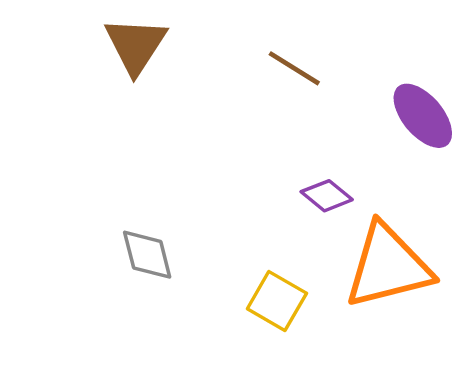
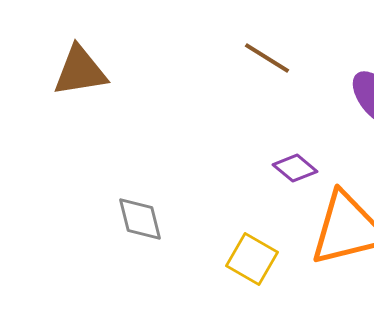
brown triangle: (136, 45) -> (80, 71), moved, turned 48

